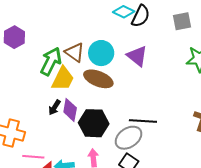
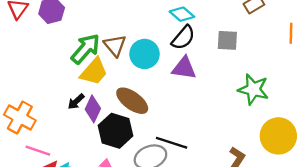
black semicircle: (141, 16) -> (183, 38), moved
gray square: (182, 21) -> (227, 40), moved
purple triangle: (137, 56) -> (184, 68), turned -45
brown ellipse: (98, 79) -> (132, 101), moved

